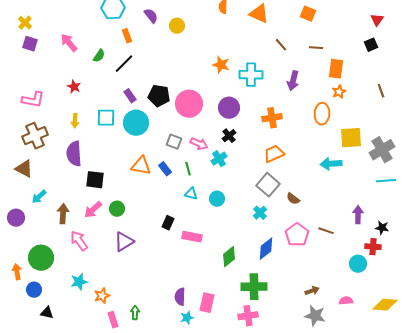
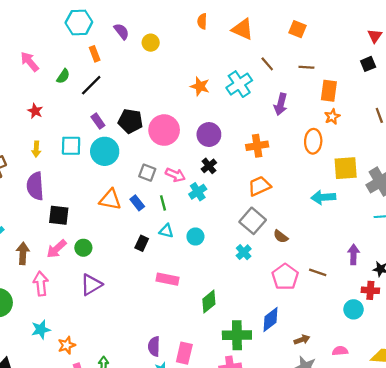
cyan cross: (251, 75) -> (239, 84), moved, turned -35
black rectangle: (168, 223) -> (142, 243), moved
pink arrow: (79, 241) -> (41, 284), turned 30
blue diamond: (266, 249) -> (271, 319), moved

